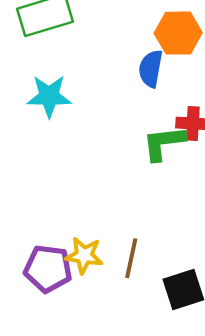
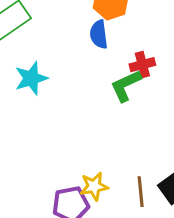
brown line: (131, 258) -> (141, 192), moved

